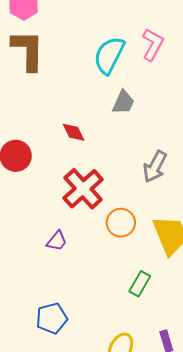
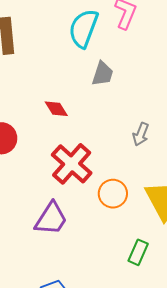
gray arrow: (155, 167) -> (141, 134), size x0.7
purple trapezoid: (57, 241) -> (51, 219), size x1.6

